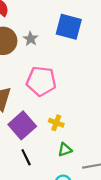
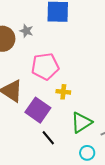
yellow cross: (56, 123) -> (63, 92), moved
green triangle: (65, 150) -> (81, 122), size x1.6

